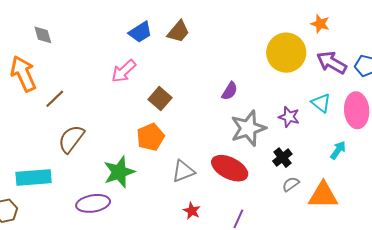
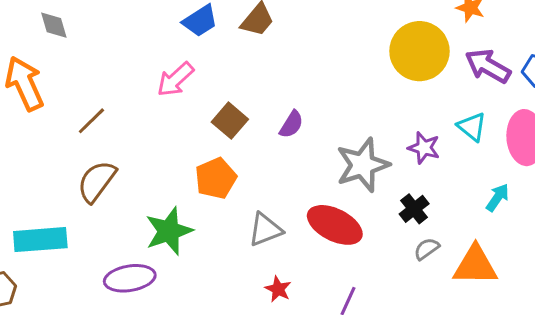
purple semicircle: (230, 91) -> (291, 124), moved
brown line: (55, 99) -> (91, 121), moved

